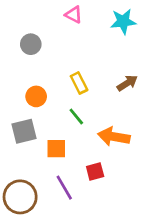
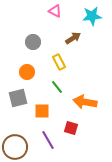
gray circle: (31, 44) -> (33, 42), moved
brown arrow: (127, 83) -> (73, 38), moved
red square: (95, 171) -> (71, 128), turned 32

